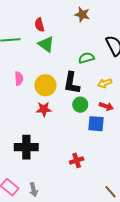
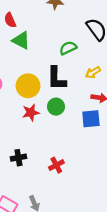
green circle: (80, 105) -> (56, 107), moved
black cross: (26, 147) -> (18, 158), size x0.6
red cross: (77, 160) -> (56, 165), moved

